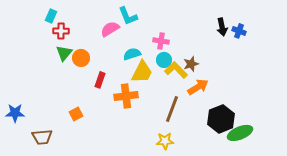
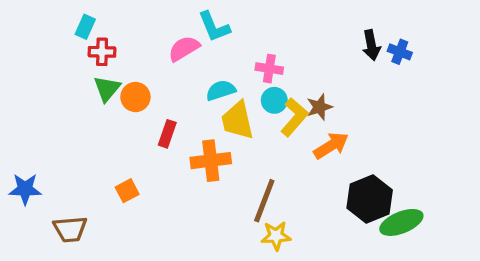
yellow L-shape: (176, 70) -> (294, 117), turned 85
yellow trapezoid: (142, 72) -> (237, 120), turned 140
brown line: (172, 109) -> (264, 201), moved

